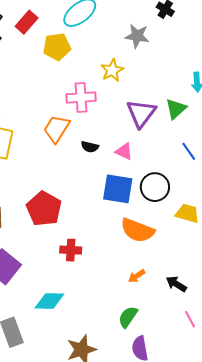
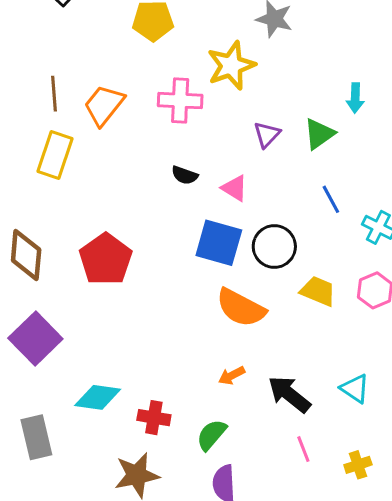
yellow star: (112, 70) -> (231, 66), size x1.4
purple triangle: (141, 113) -> (267, 134), size x0.6
orange trapezoid: (57, 129) -> (104, 105), moved
red cross: (71, 250) -> (154, 418), moved
black arrow: (176, 284) -> (289, 394), size x1.4

